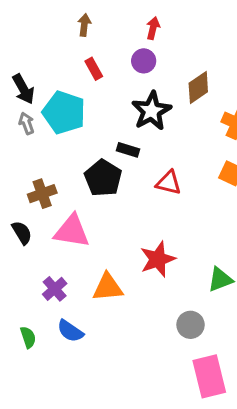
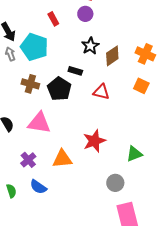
brown diamond: (198, 87) -> (112, 56), moved
black star: (151, 111) -> (90, 46), size x0.7
brown cross: (42, 194) -> (30, 84), moved, turned 36

